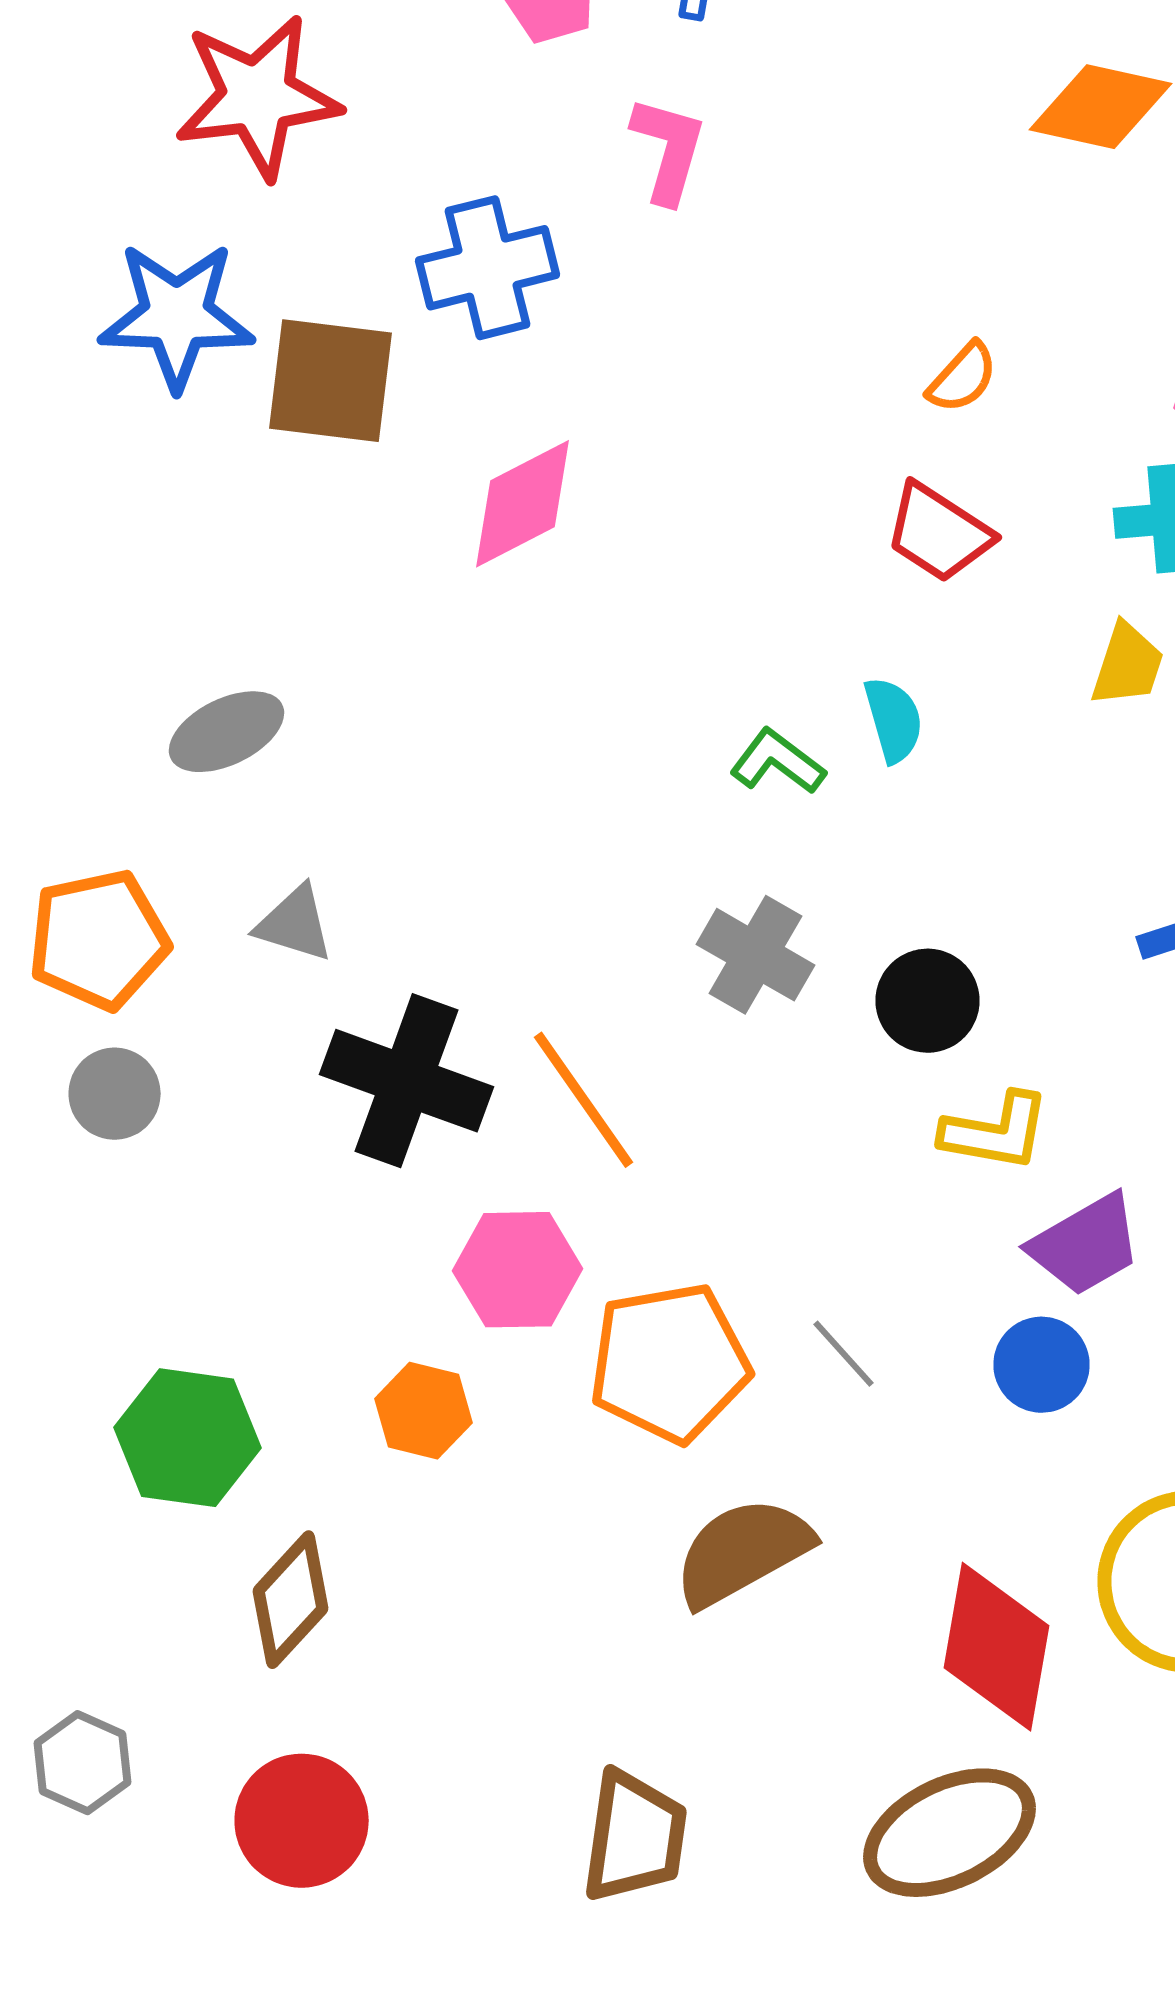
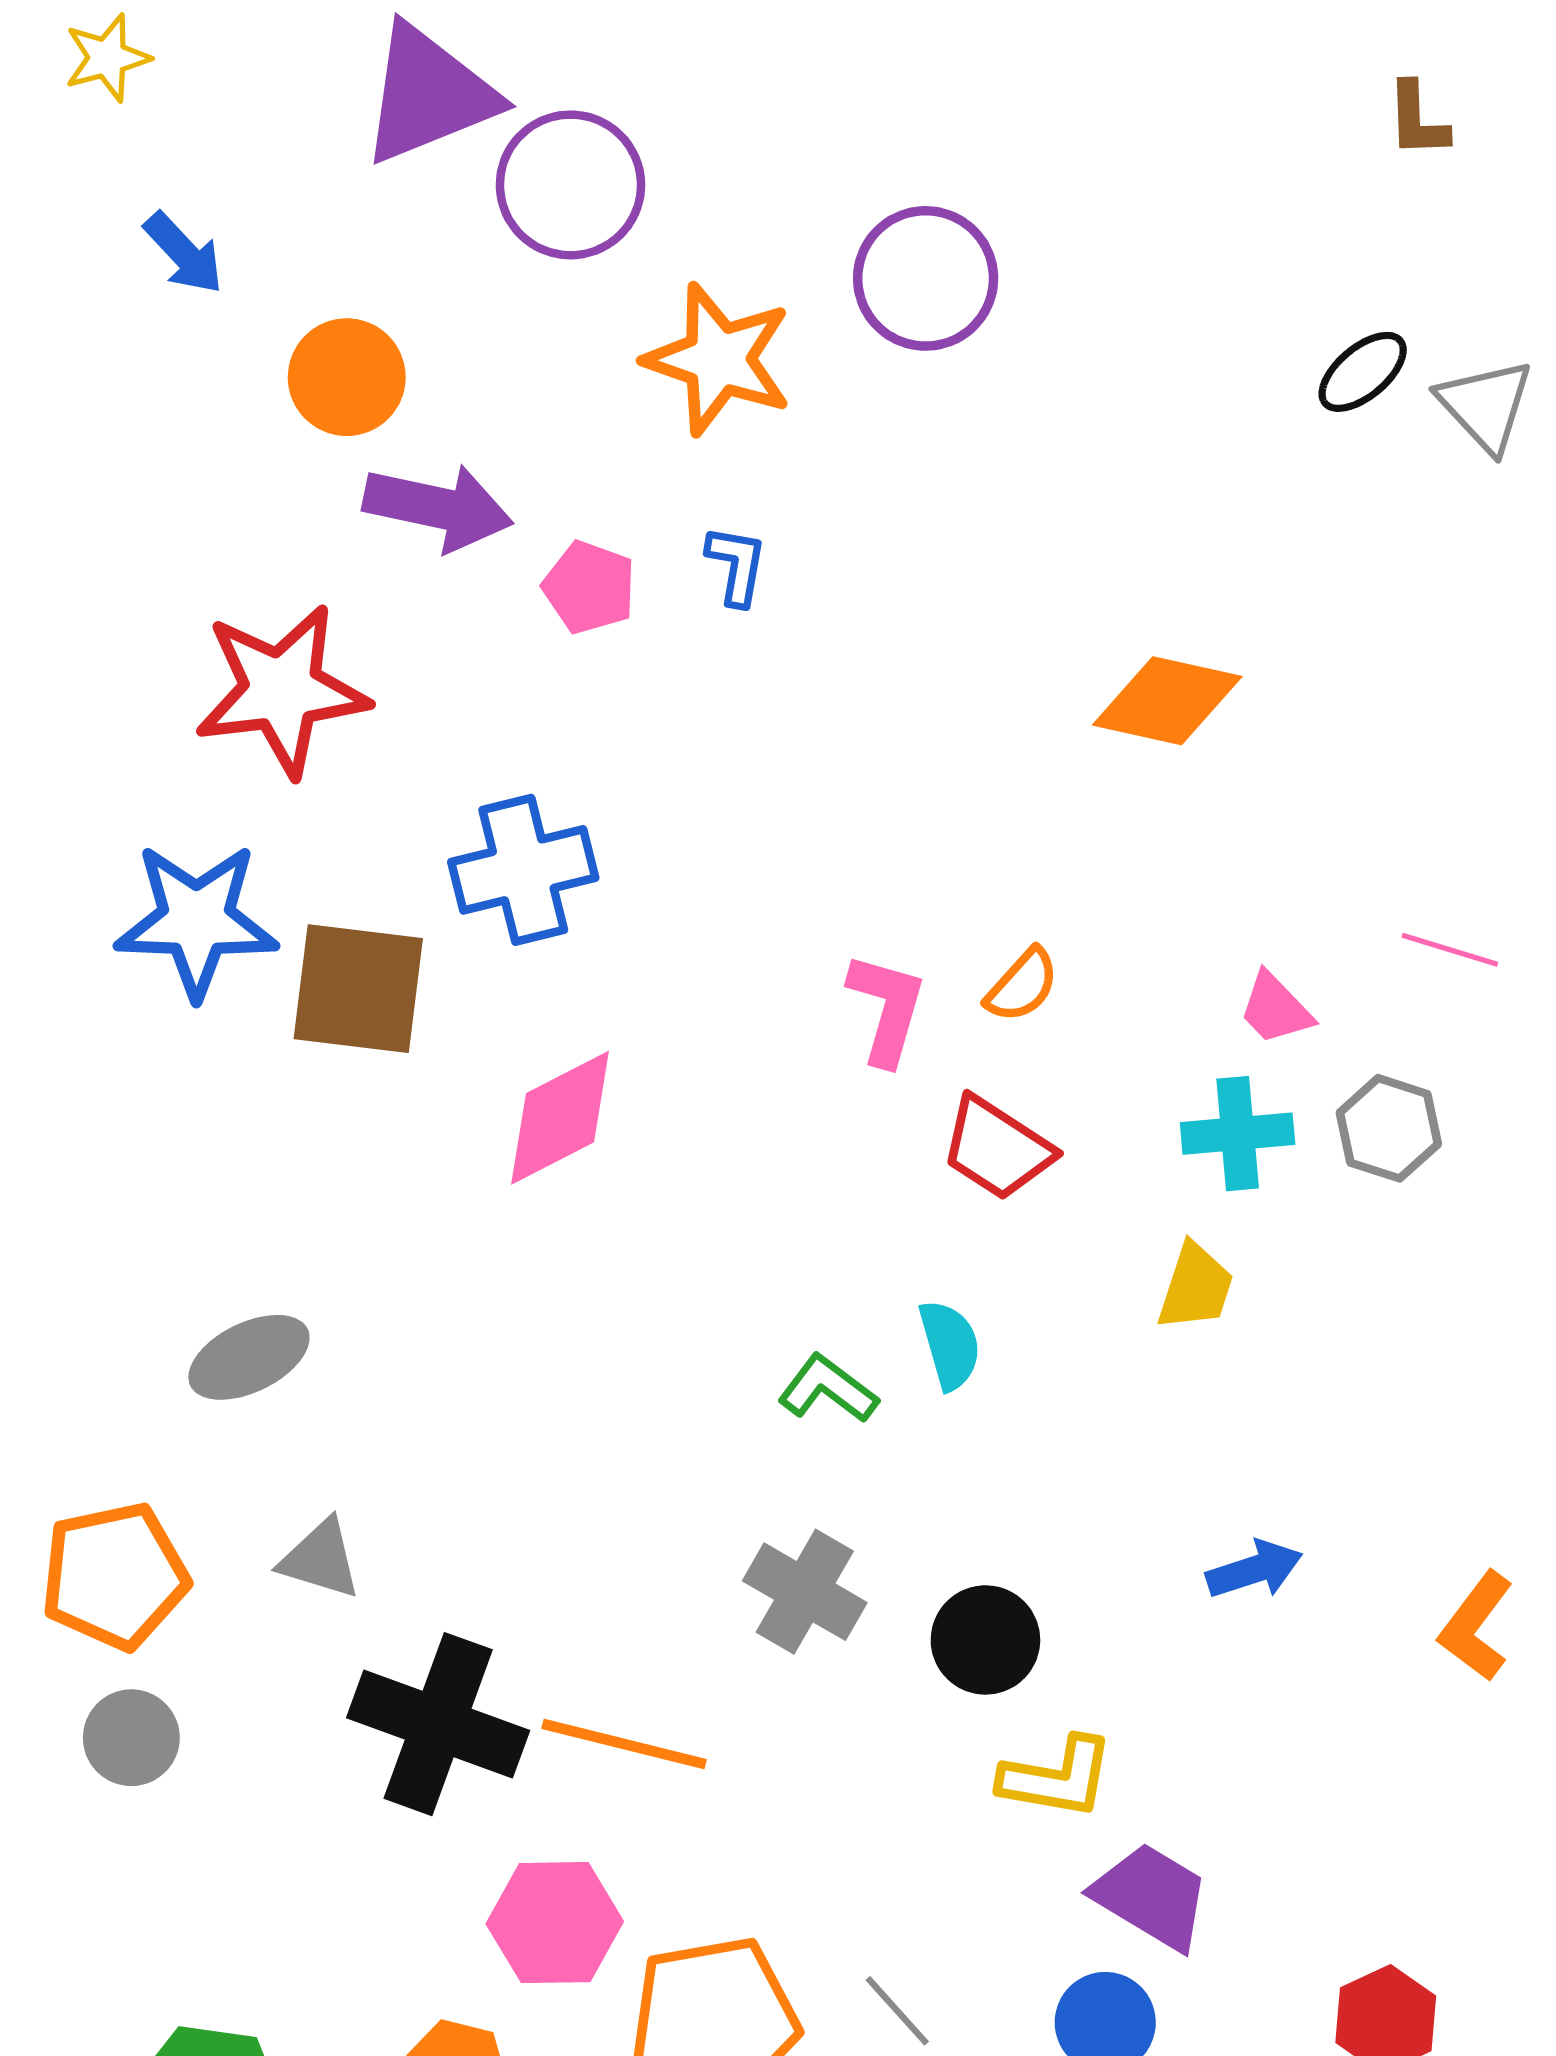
pink L-shape: (668, 150) -> (887, 1009), moved
orange line: (584, 1100) -> (624, 1744), turned -41
purple trapezoid: (1086, 1245) -> (1151, 1896), turned -119

